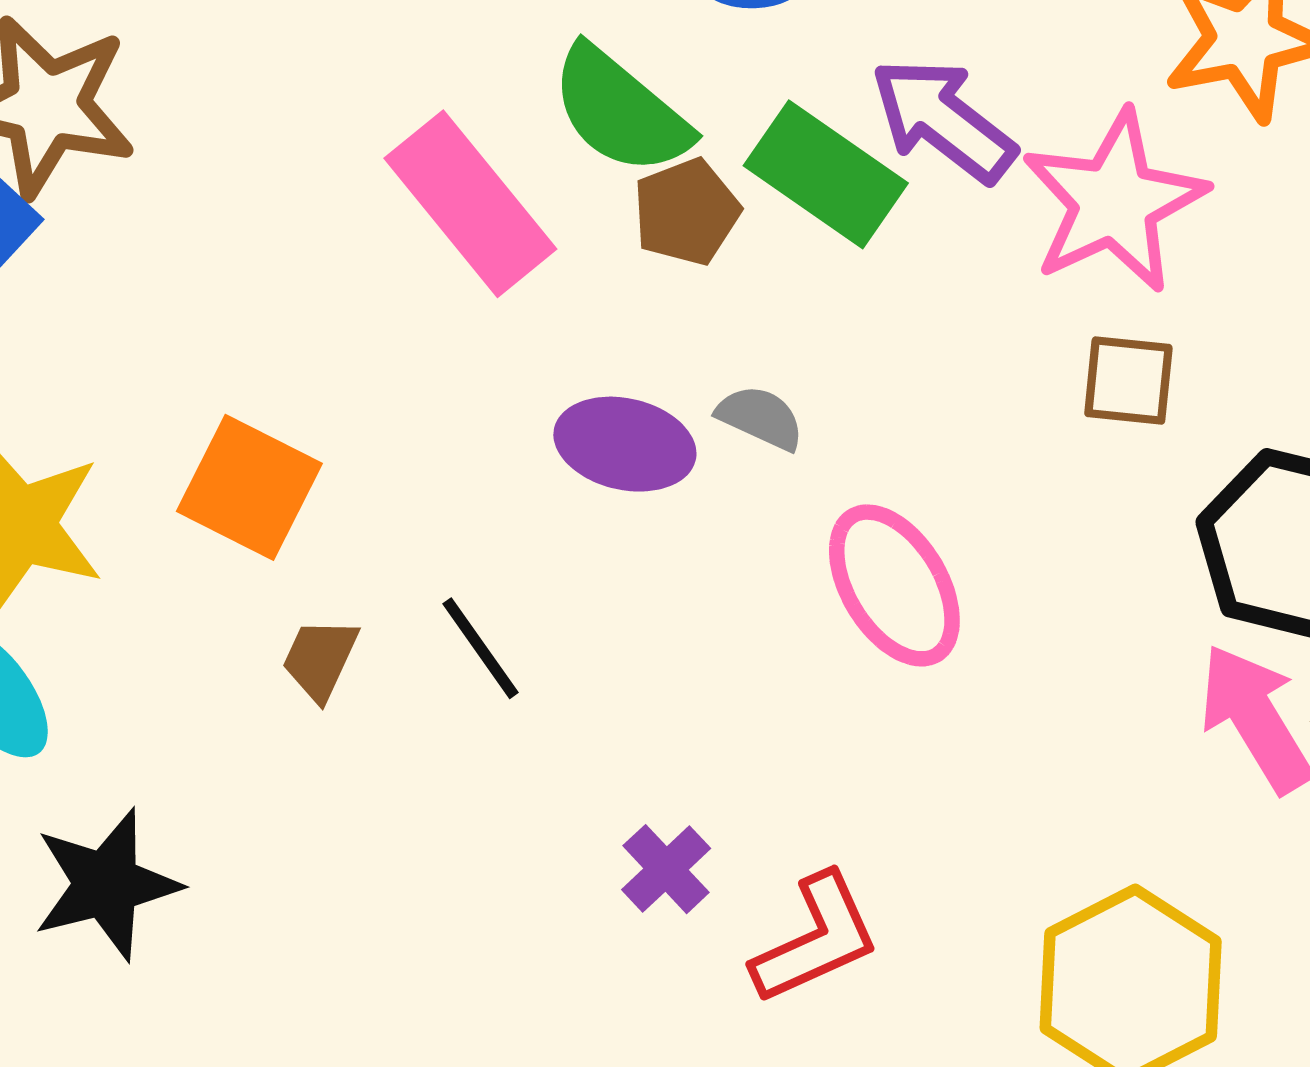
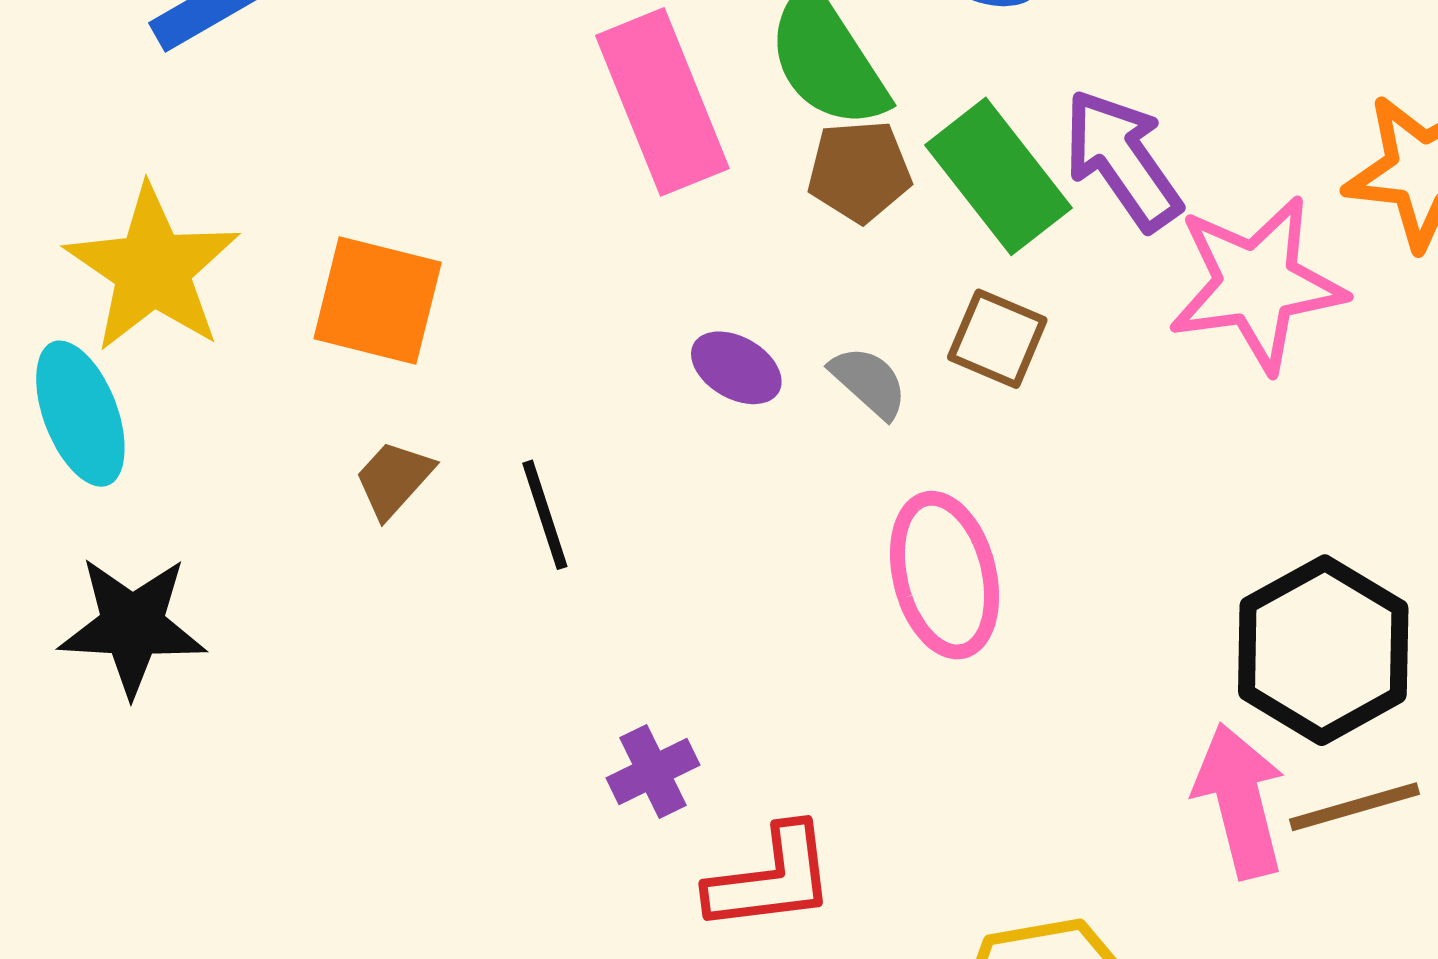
brown square: (1128, 380) -> (997, 339), moved
purple ellipse: (625, 444) -> (736, 368), size x0.7
orange square: (249, 487) -> (378, 300), turned -30

